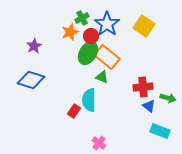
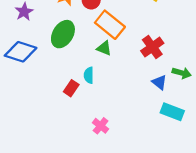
green ellipse: (88, 53) -> (63, 34), moved
red cross: (143, 87) -> (152, 47), moved, turned -30
cyan semicircle: (89, 100) -> (89, 75), size x0.6

